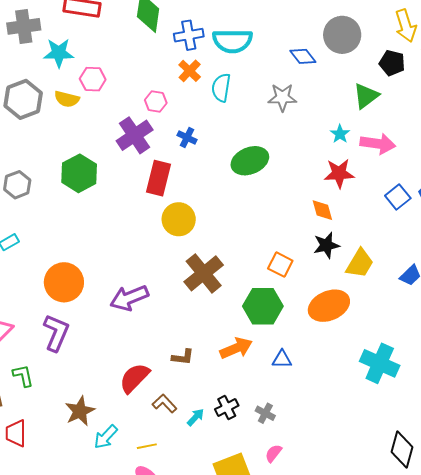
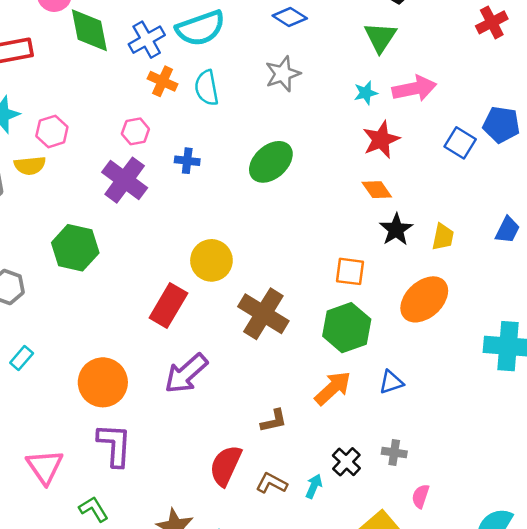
cyan star: (340, 134) -> (366, 93), turned -30
red rectangle: (158, 178) -> (168, 306), moved, turned 36
yellow trapezoid: (360, 263) -> (443, 237), size x0.7

